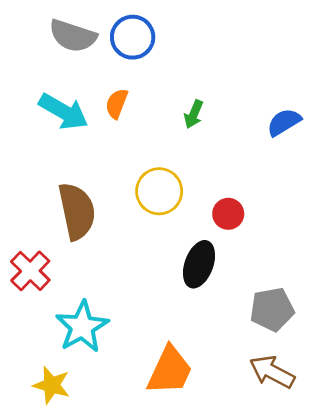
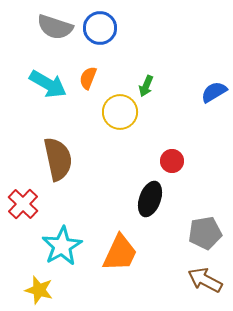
yellow circle: (159, 191) -> (120, 112), moved
orange trapezoid: (170, 371) -> (120, 253), moved

